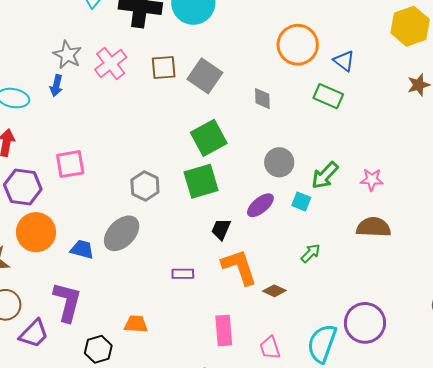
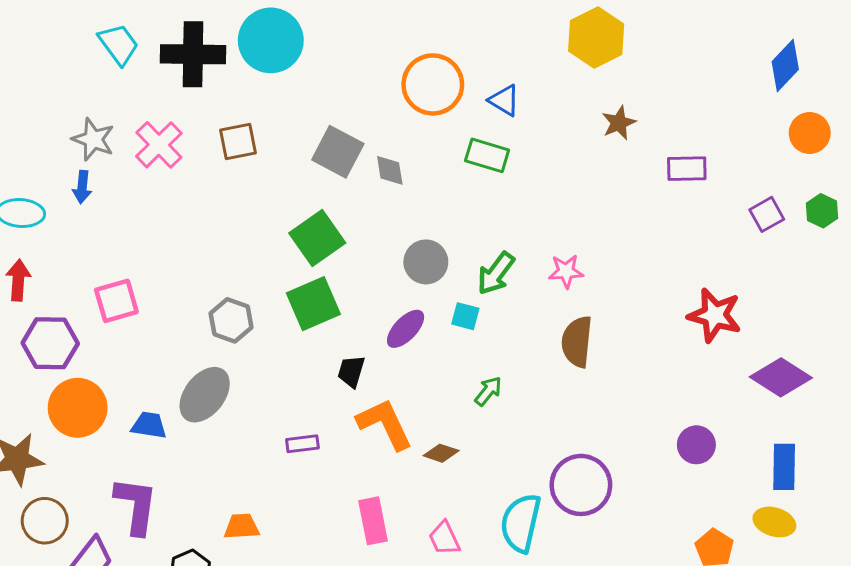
gray square: (205, 76) -> (338, 152), moved
brown semicircle: (374, 227) -> (577, 342), turned -80

